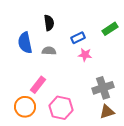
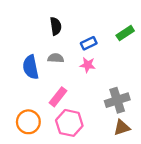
blue semicircle: (25, 43) -> (31, 67), moved
pink star: (85, 55) -> (88, 65), moved
pink rectangle: (38, 85) -> (58, 97), moved

